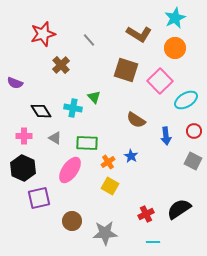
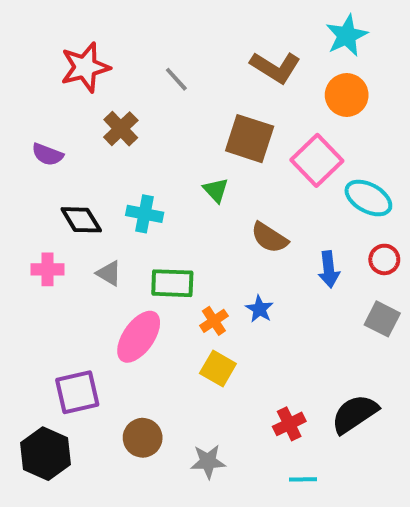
purple semicircle: (15, 83) -> (47, 154), moved
green triangle: (94, 97) -> (216, 190), moved
cyan ellipse: (186, 100) -> (368, 198), turned 60
black hexagon: (23, 168) -> (46, 454), moved
gray star: (105, 233) -> (208, 462), size x0.7

